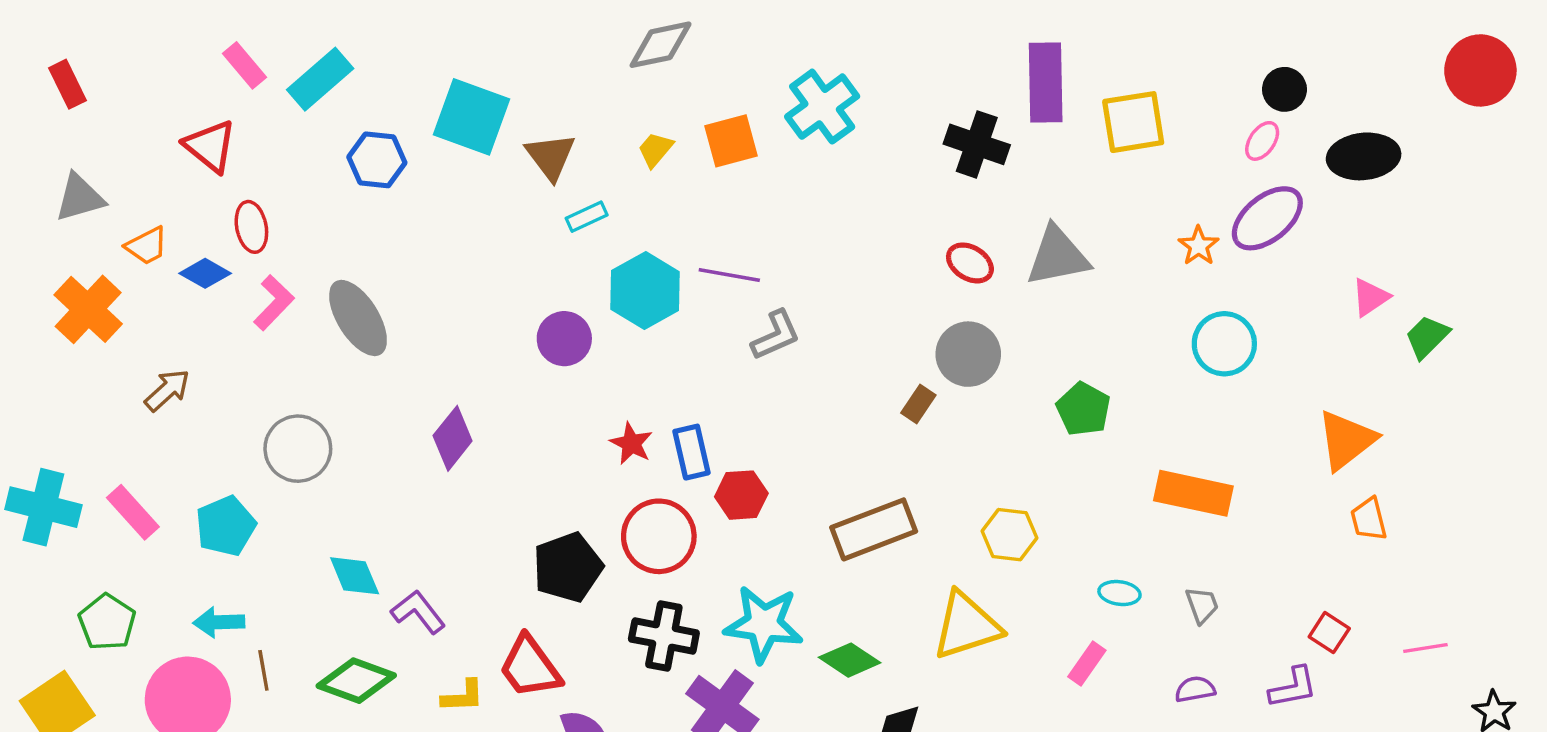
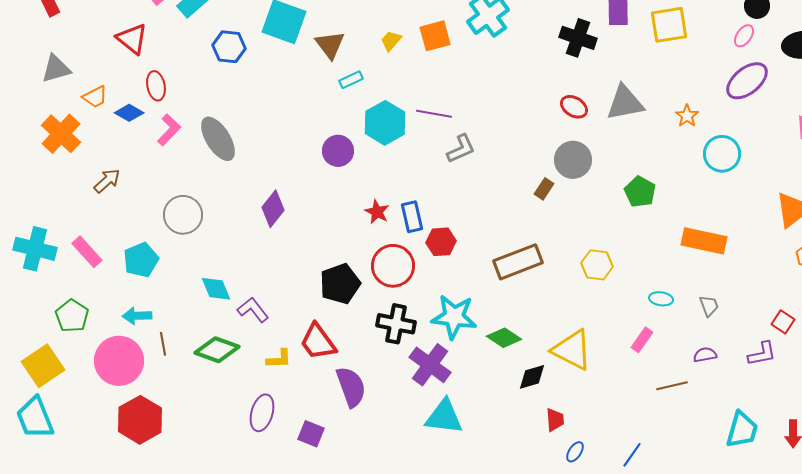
orange star: (1199, 246) -> (687, 116), moved
yellow triangle: (966, 626) -> (572, 350), moved, turned 45

